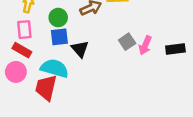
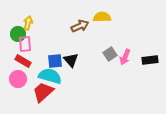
green circle: (58, 18) -> (18, 34), moved
blue square: (59, 37) -> (55, 61), moved
red trapezoid: (46, 88) -> (43, 92), turned 35

